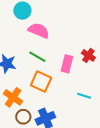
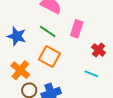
red cross: (88, 55) -> (99, 50), moved
pink rectangle: (67, 64) -> (77, 29), moved

